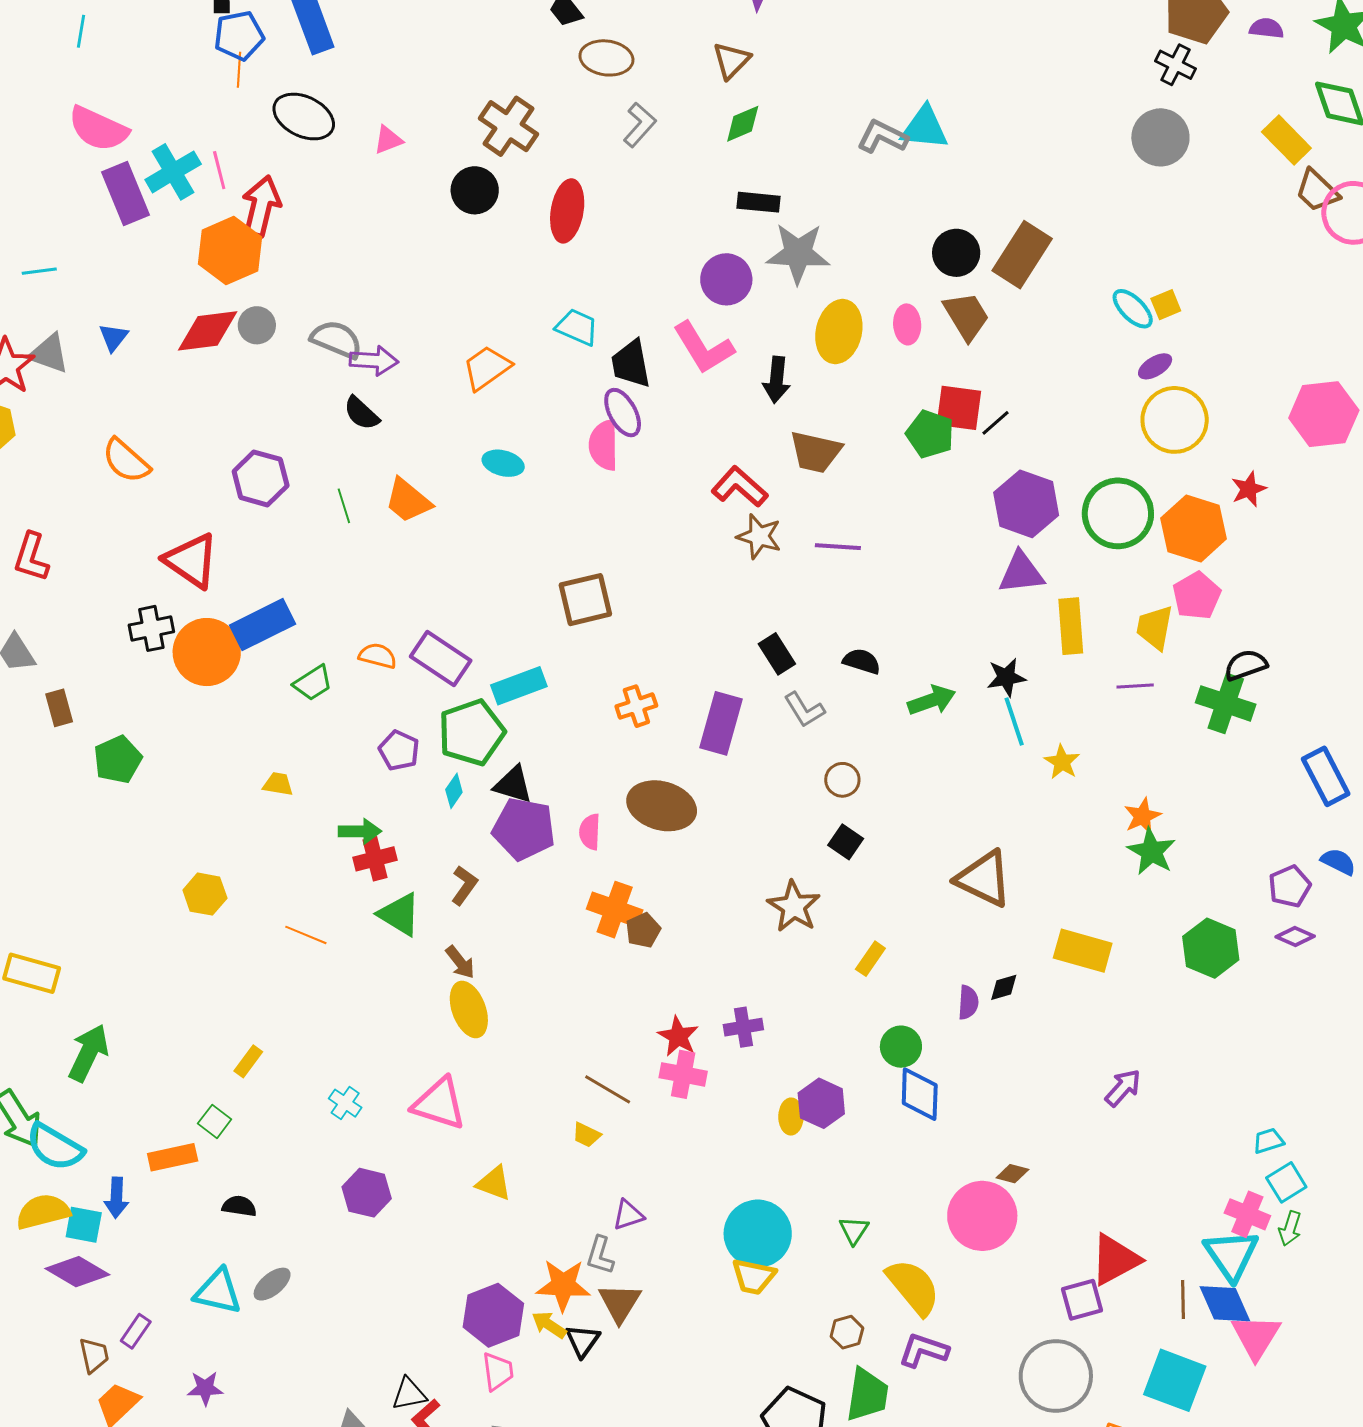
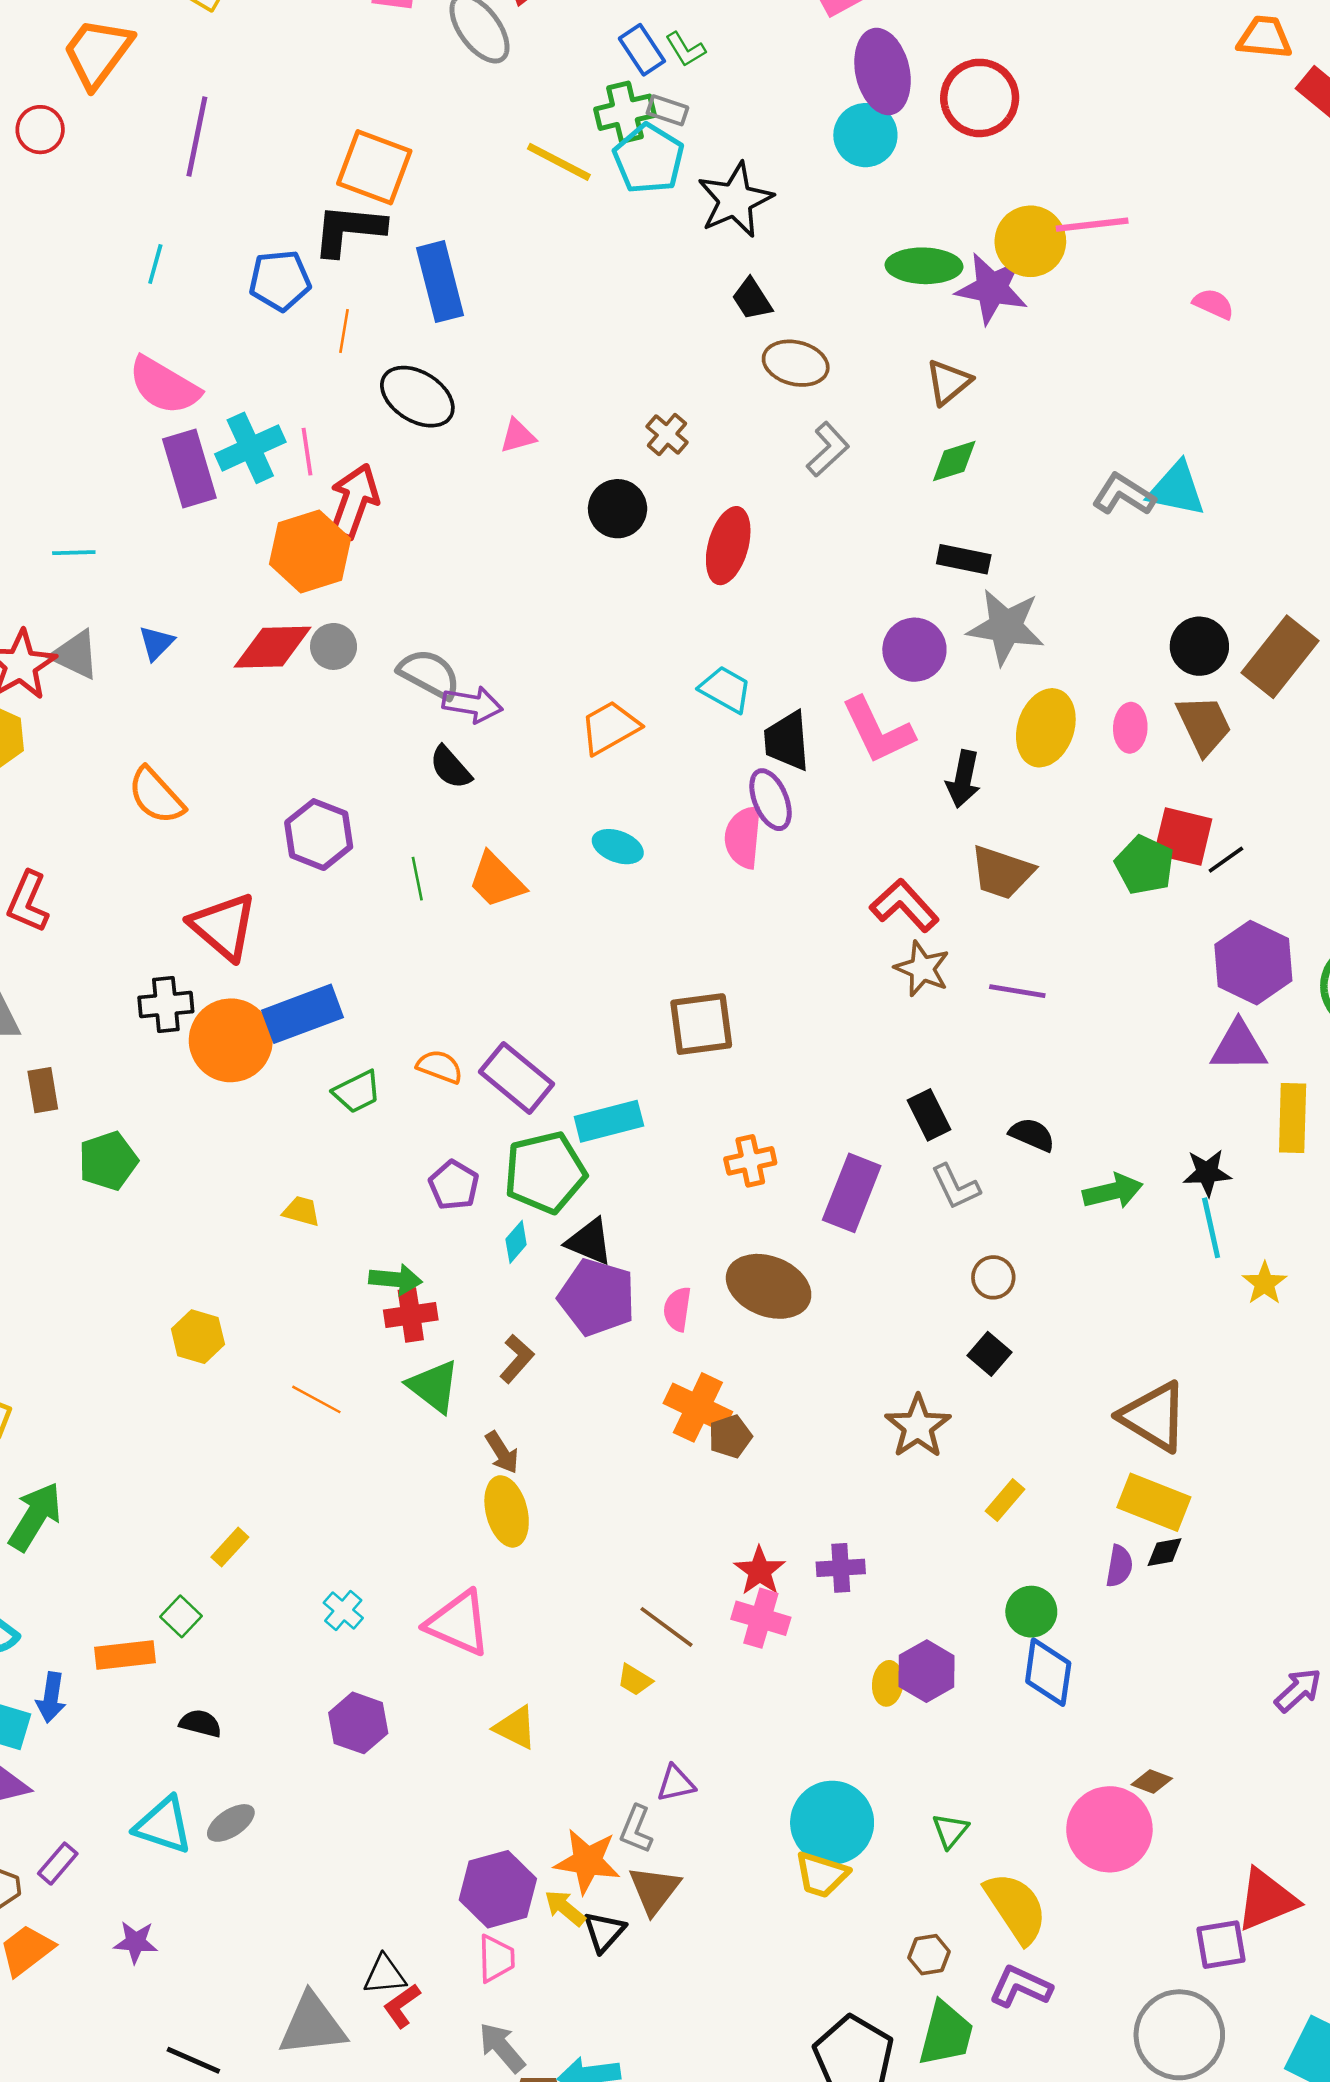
blue pentagon: (239, 36) -> (280, 280), moved
brown cross: (509, 126) -> (667, 434), size x0.6
yellow rectangle: (1083, 951) -> (1154, 1502), moved

